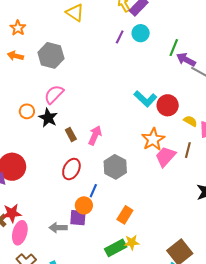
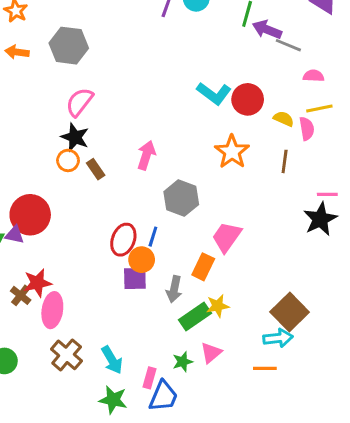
orange circle: (27, 111) -> (68, 160), moved
brown rectangle: (71, 135) -> (96, 169), moved
pink trapezoid: (166, 157) -> (227, 237), moved
red ellipse: (71, 169) -> (123, 240), moved
gray arrow: (58, 228) -> (174, 289), moved, turned -72

